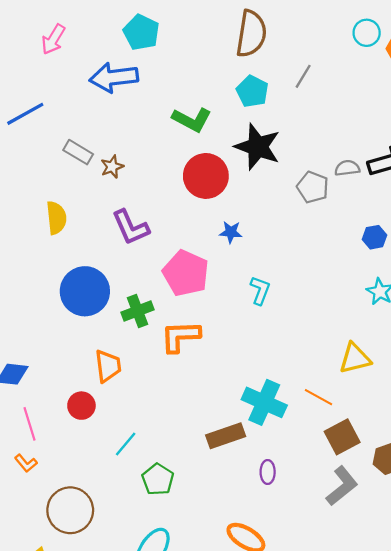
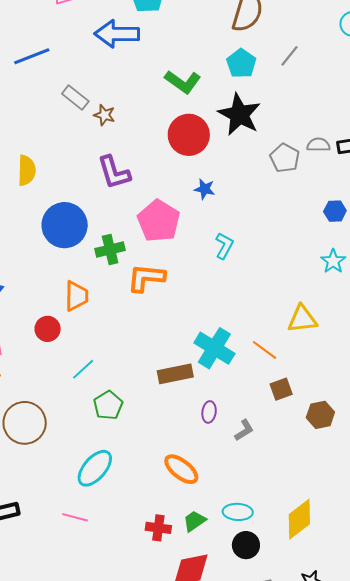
brown star: (112, 167) -> (104, 115), turned 30
yellow semicircle: (56, 218) -> (27, 170), moved
brown square: (342, 437) -> (281, 389), size x0.7
gray L-shape: (342, 486) -> (244, 430), moved, size x0.6

